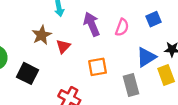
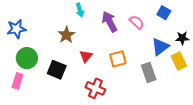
blue square: (154, 19) -> (164, 13), turned -32
pink semicircle: (122, 27) -> (137, 22), turned -63
red triangle: (63, 46) -> (86, 56), moved

